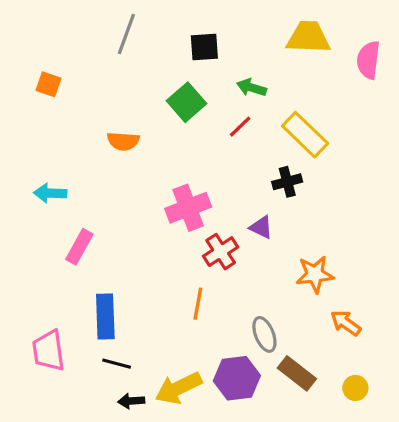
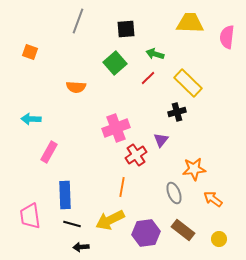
purple triangle: (261, 227) -> (161, 140), turned 42
gray ellipse: (264, 334) -> (174, 193), moved
yellow arrow: (178, 388) -> (110, 220), moved

